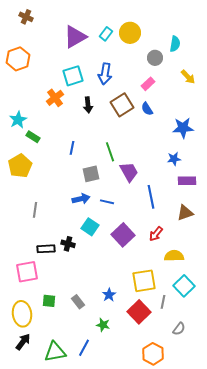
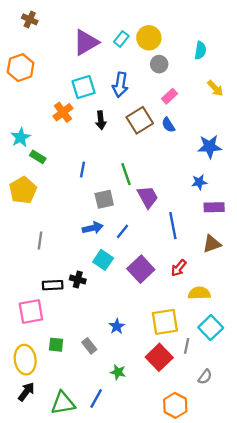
gray circle: (155, 58) -> (159, 64), moved
blue line: (107, 202) -> (123, 231), turned -64
blue star: (109, 295) -> (117, 326), moved

